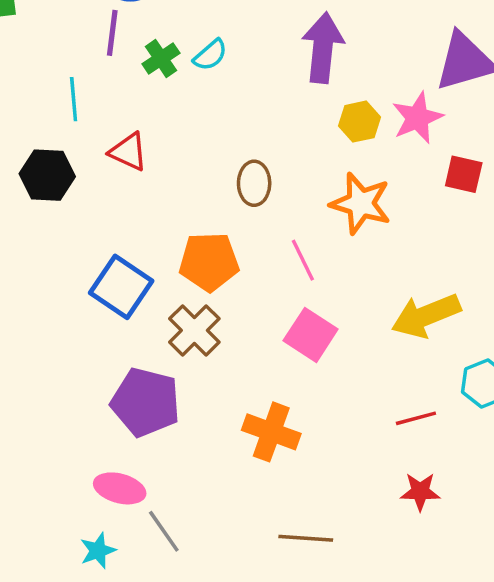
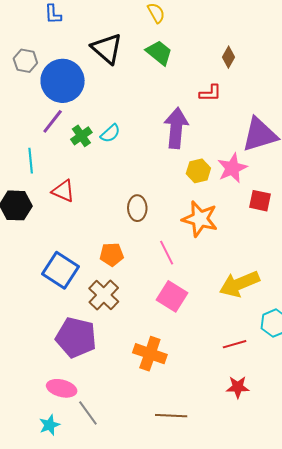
purple line: (112, 33) -> (53, 121), turned 32
orange pentagon: (209, 262) -> (112, 255), size x0.7

